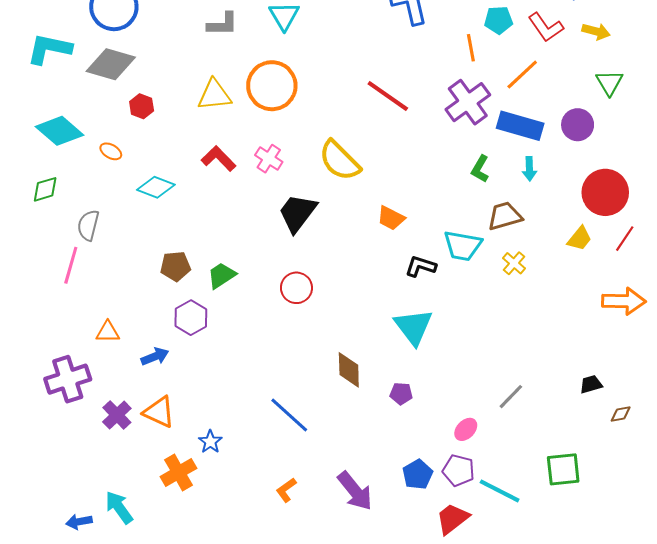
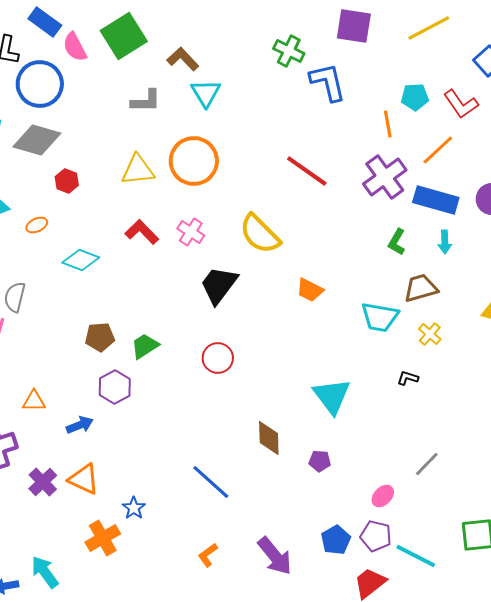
orange ellipse: (111, 151) -> (37, 225), turned -55
black L-shape: (421, 266) -> (408, 378), moved, size x0.7

